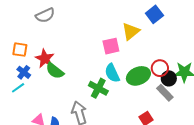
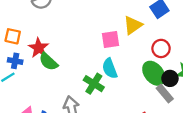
red circle: (160, 68) -> (161, 48), moved
blue cross: (24, 72) -> (15, 61), turned -32
green ellipse: (138, 76) -> (154, 73), moved, turned 70

